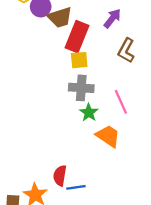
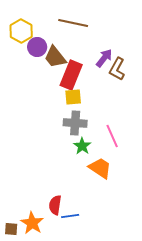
brown trapezoid: (60, 17) -> (55, 57), turned 70
brown L-shape: (126, 50) -> (117, 69), moved

